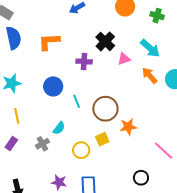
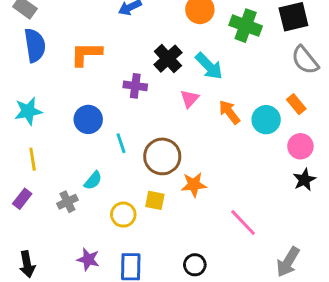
green cross: (157, 16) -> (246, 26), size x1.5
cyan arrow: (150, 48) -> (209, 66), moved
pink triangle: (124, 59) -> (190, 99), moved, turned -32
yellow square: (102, 139) -> (155, 200), turned 32
black circle: (141, 178) -> (195, 265), moved

